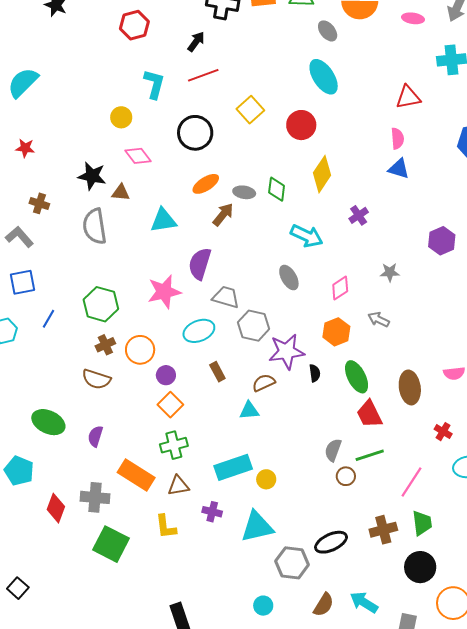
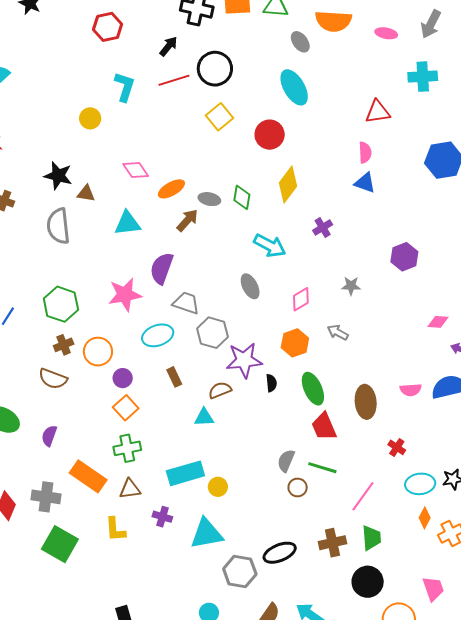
black circle: (195, 133) -> (215, 69), moved
pink diamond: (138, 156) -> (136, 170), moved
green line: (370, 455) -> (322, 468), turned 32

